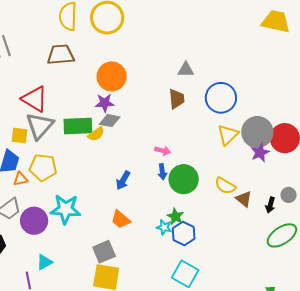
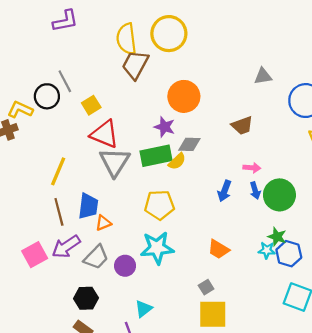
brown trapezoid: (61, 55) -> (135, 65), moved, turned -48
brown trapezoid: (177, 99) -> (242, 125), moved, turned 85
purple star: (105, 103) -> (164, 127), moved, turned 30
yellow square: (19, 136) -> (91, 105), moved, turned -30
yellow pentagon: (43, 167) -> (159, 205), moved
blue arrow: (123, 180) -> (224, 191), moved
purple circle: (34, 221) -> (125, 266), size x0.7
gray square: (104, 252) -> (206, 287), size x0.6

